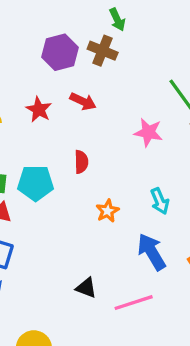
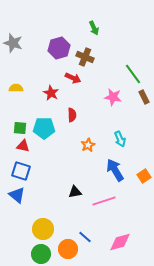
brown cross: (103, 51) -> (85, 57), moved
red star: (39, 110) -> (51, 93), moved
black triangle: (86, 288) -> (75, 192), turned -32

